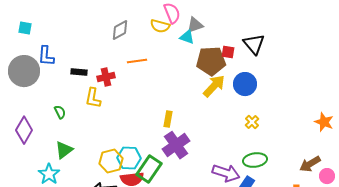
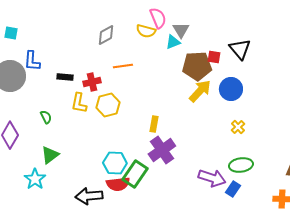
gray triangle: (195, 25) -> (181, 30), turned -42
cyan triangle: (187, 37) -> (173, 42), turned -42
yellow hexagon: (111, 161) -> (108, 105), moved

